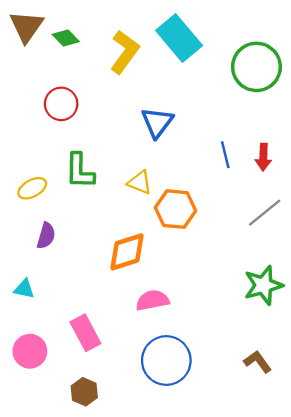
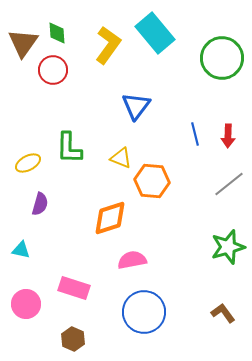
brown triangle: (26, 26) -> (23, 43), moved
green diamond: (66, 38) -> (57, 33), turned 40
red circle: (61, 104) -> (53, 70), moved
pink rectangle: (85, 333) -> (74, 288), turned -44

